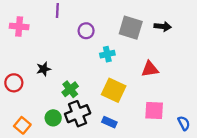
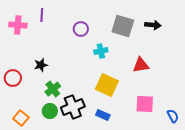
purple line: (57, 11) -> (42, 15), moved
green cross: (70, 89) -> (53, 89), moved

